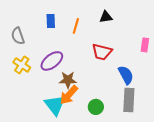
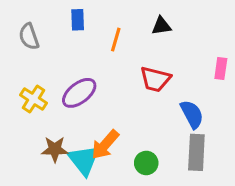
blue rectangle: (51, 21) -> (78, 20), moved
gray semicircle: (18, 36) -> (29, 37), moved
brown star: (68, 80) -> (55, 149), moved

